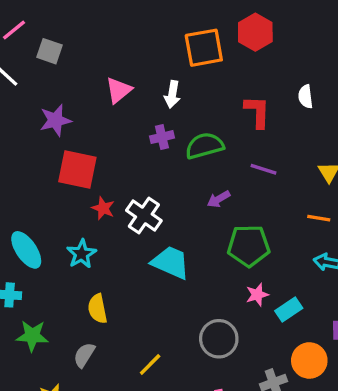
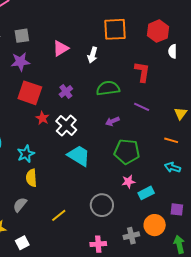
red hexagon: (255, 32) -> (158, 31), moved
gray square: (50, 51) -> (22, 36), moved, turned -35
white semicircle: (306, 97) -> (173, 51), moved
purple cross: (162, 137) -> (66, 91), moved, turned -32
cyan star: (82, 254) -> (26, 154), moved

